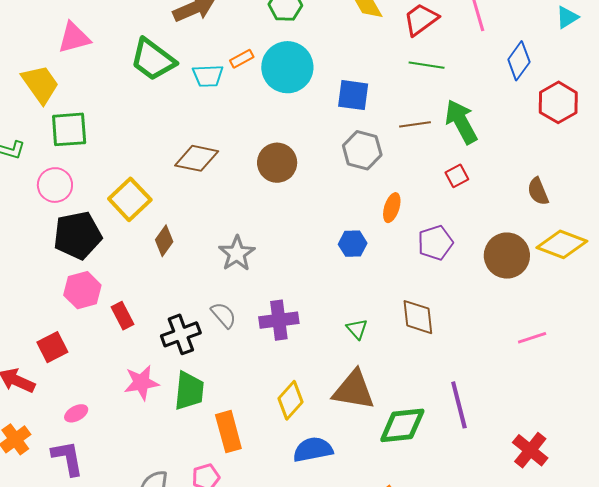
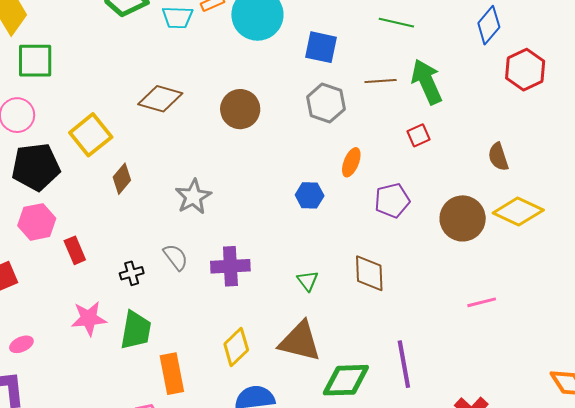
black cross: (181, 334) -> (132, 273), size x0.6

